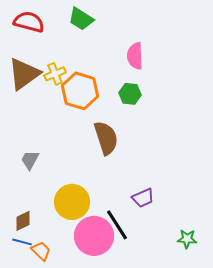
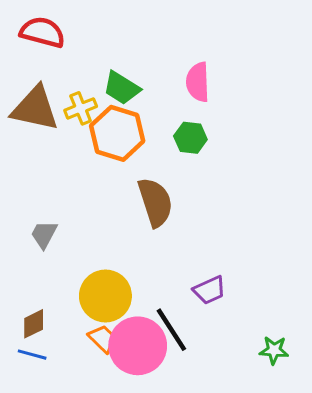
green trapezoid: (81, 19) -> (122, 88), moved
brown triangle: (24, 74) -> (35, 108), turned 48
orange trapezoid: (41, 251) -> (103, 338), moved

